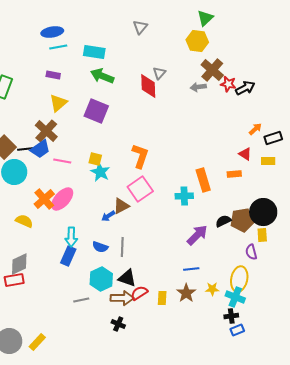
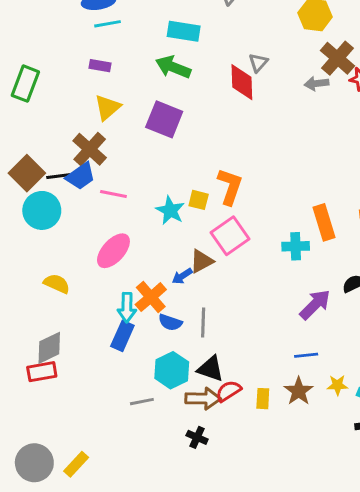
cyan rectangle: (94, 52) -> (184, 31), moved
yellow square: (95, 159) -> (199, 200), moved
orange cross: (44, 199) -> (151, 297), moved

